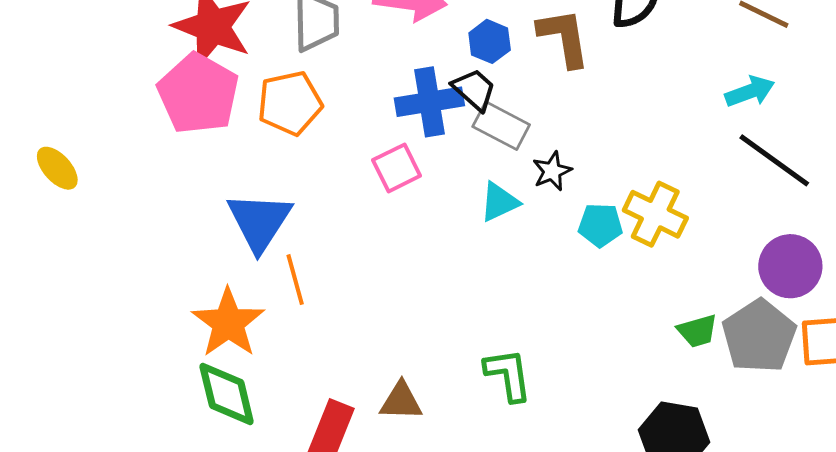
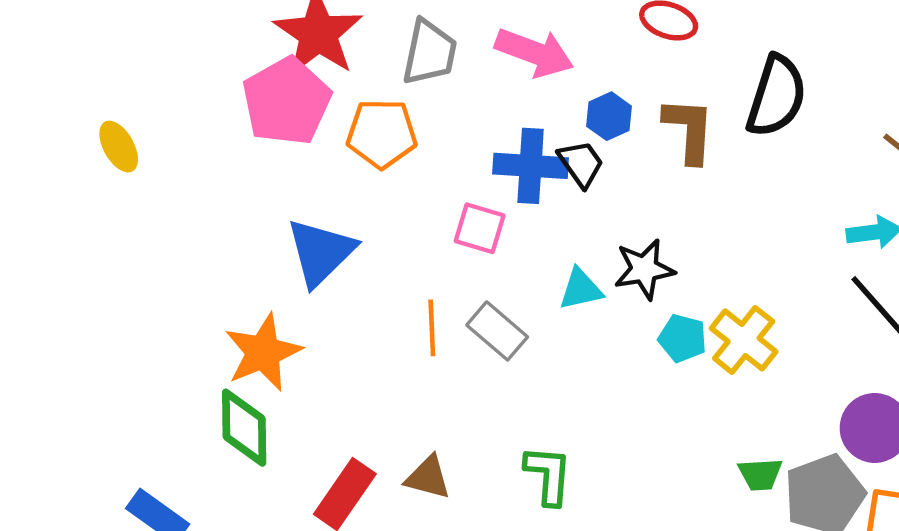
gray rectangle: (501, 126) -> (497, 331), moved
pink square: (397, 168) -> (480, 228), turned 30
black star: (552, 171) -> (644, 269), size x1.4
orange line: (295, 280) -> (432, 328), moved

